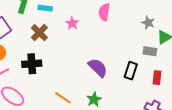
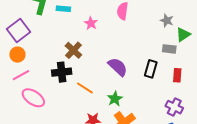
brown cross: (39, 33) -> (73, 50), moved
black cross: (32, 64) -> (62, 72), moved
orange line: (63, 98) -> (85, 88), moved

